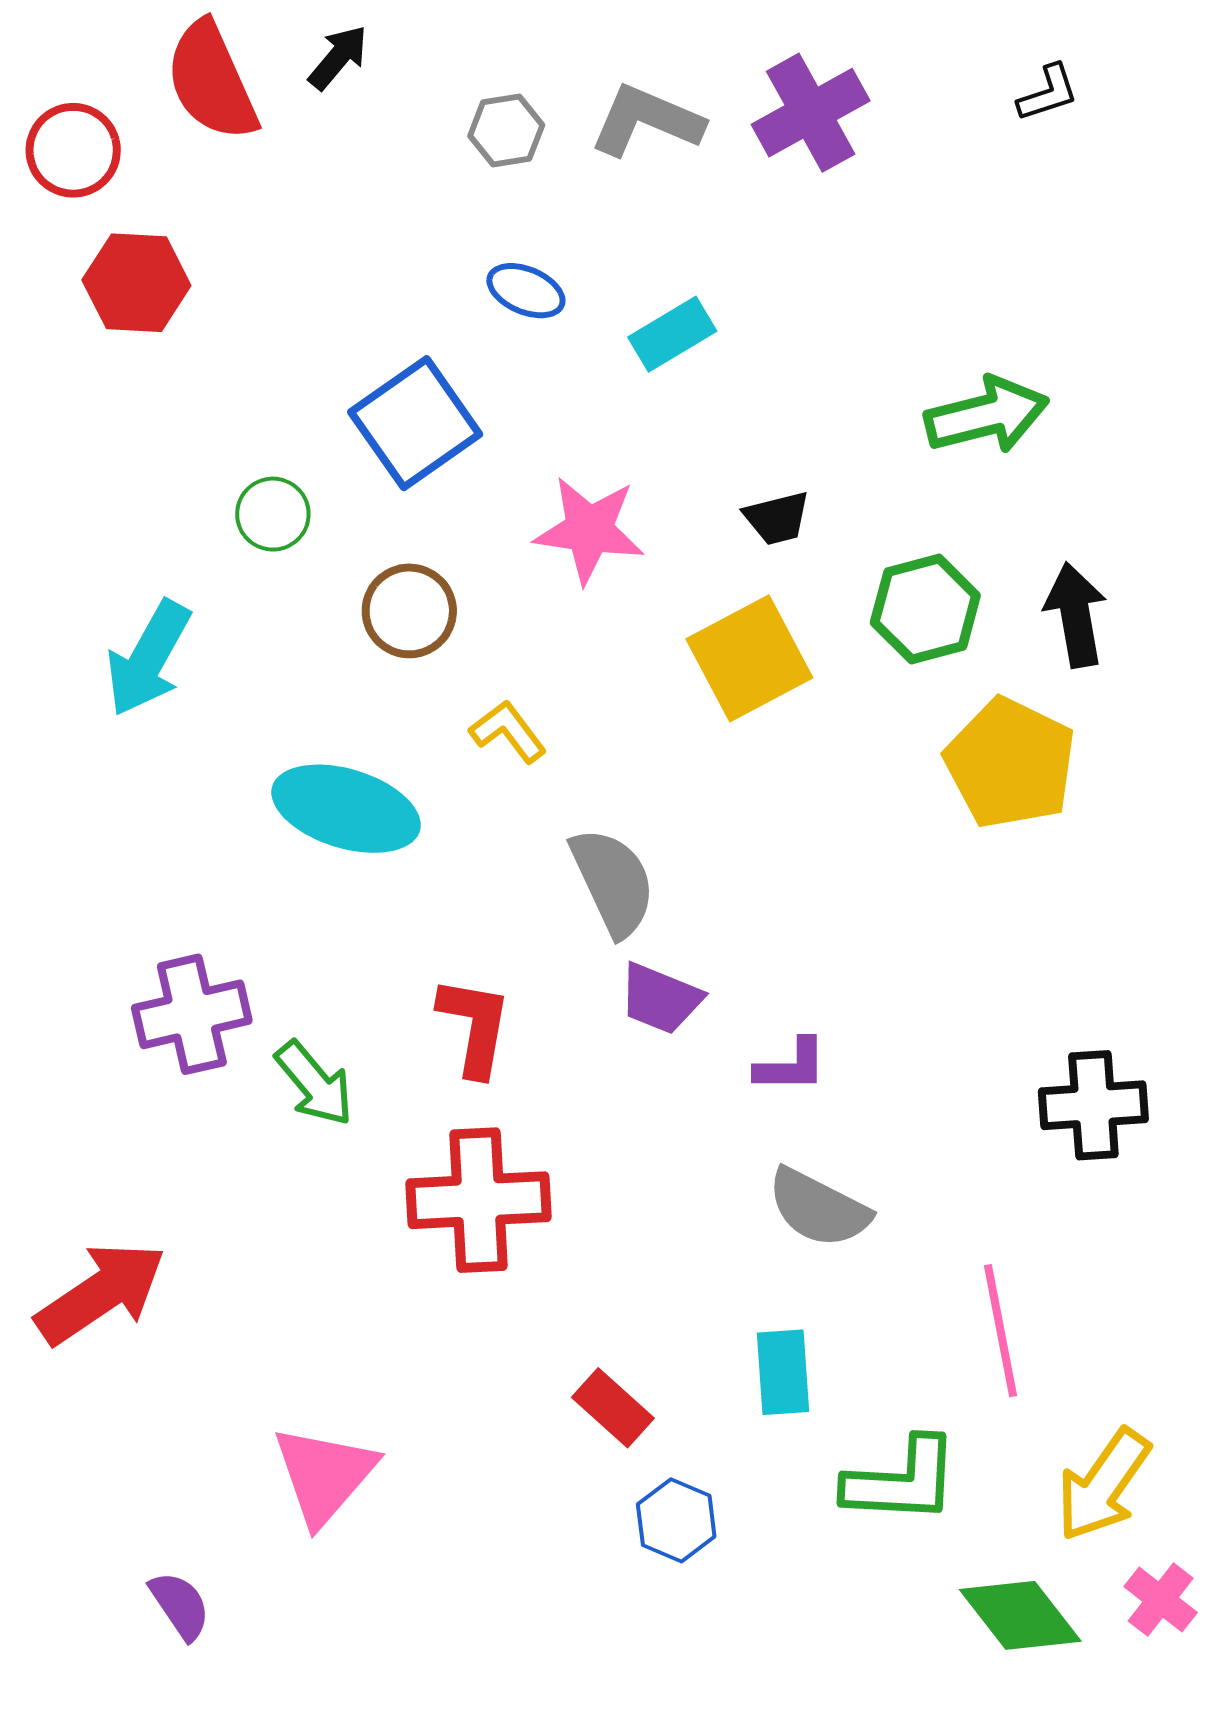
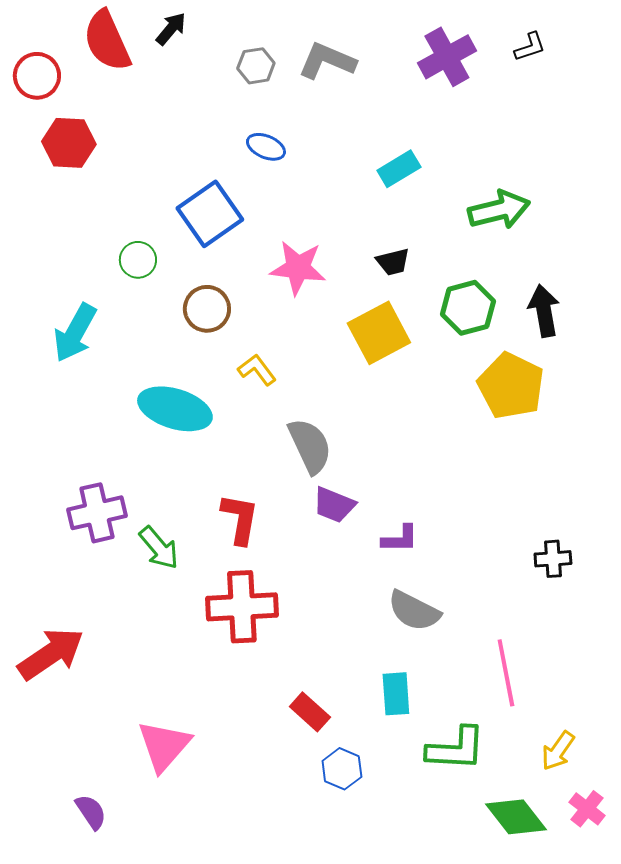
purple cross: (811, 113) -> (447, 57), moved
cyan rectangle: (672, 334) -> (399, 169), moved
black cross: (1093, 1105) -> (553, 559), size x0.7
yellow arrow: (1103, 1485) -> (558, 751), size x0.7

